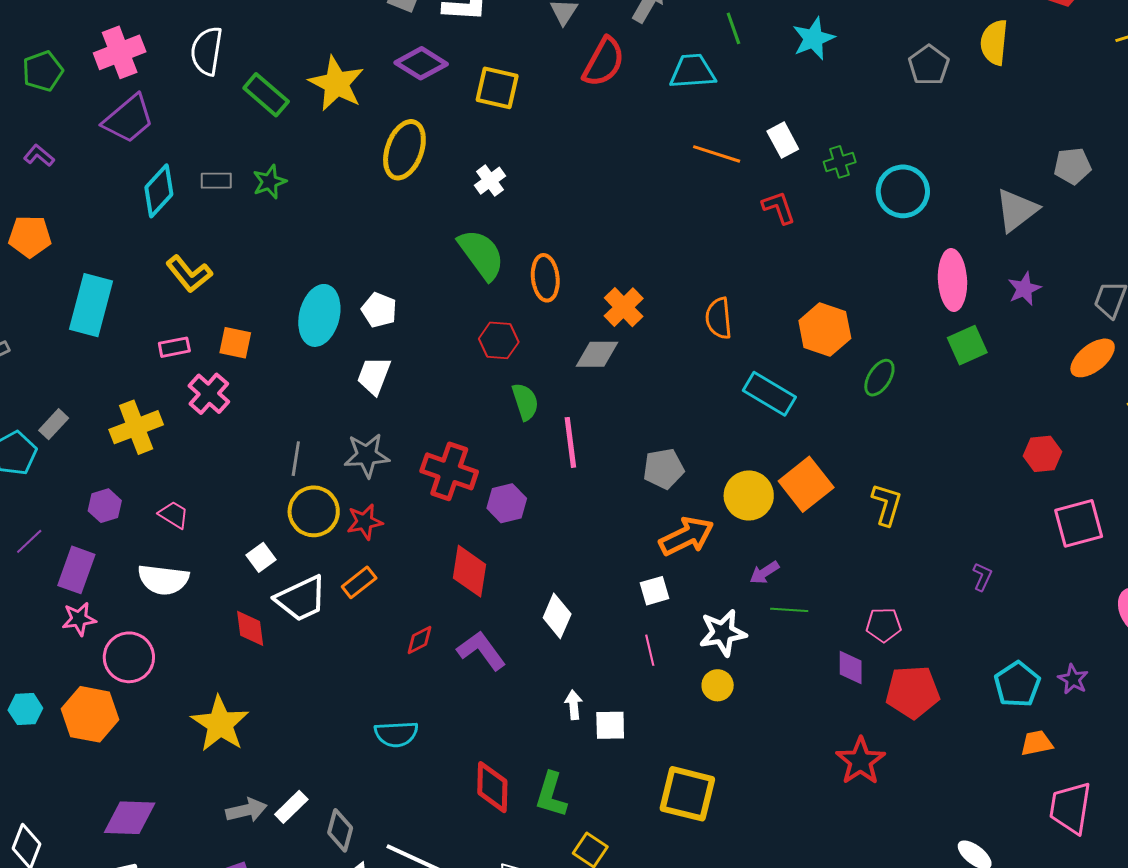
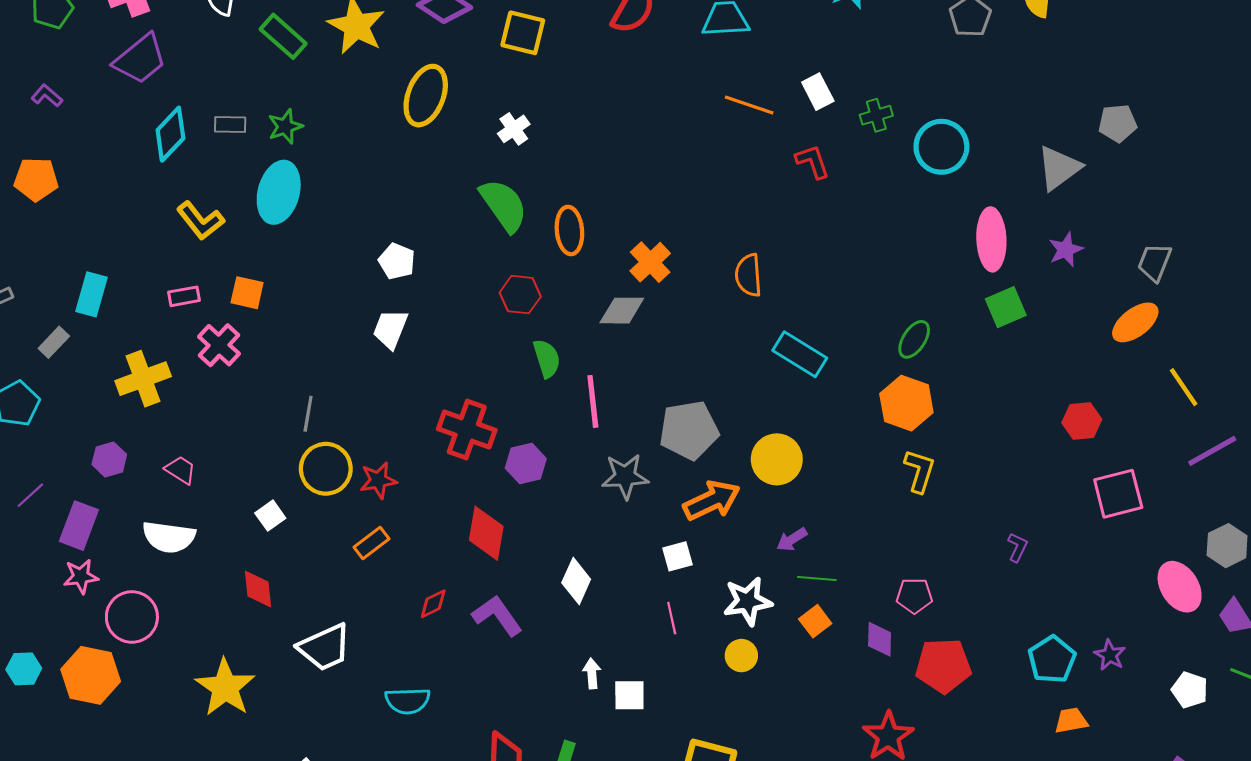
cyan rectangle: (91, 305) -> (91, 294), moved, size x0.7
cyan ellipse: (319, 315) -> (279, 192), moved
orange hexagon: (825, 329) -> (906, 403), moved
gray rectangle: (54, 424) -> (54, 342), moved
gray star: (367, 455) -> (625, 476), moved
gray pentagon: (664, 469) -> (689, 430), size x1.4
orange square: (806, 484) -> (815, 621), moved, size x0.6
white trapezoid: (301, 599) -> (325, 647), moved

